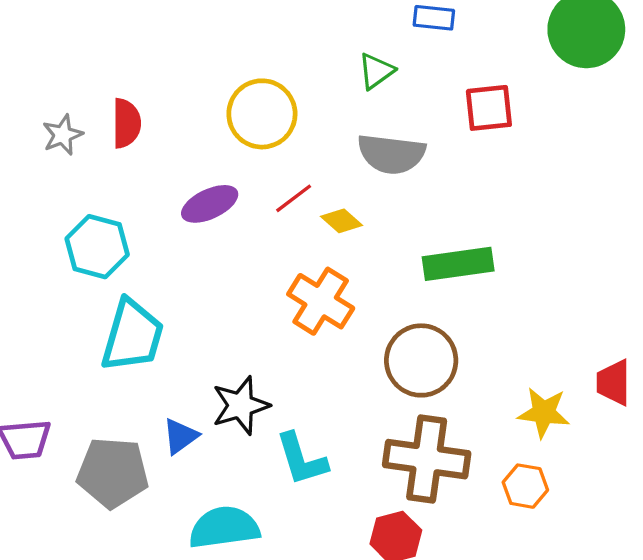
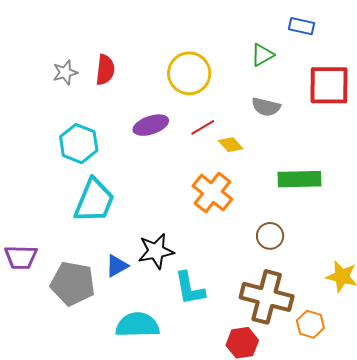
red square: (489, 108) -> (329, 85), size x1.4
gray semicircle: (391, 154) -> (266, 107), size x0.7
brown circle: (421, 360) -> (270, 236), size x0.6
orange hexagon: (525, 486) -> (310, 324), moved

